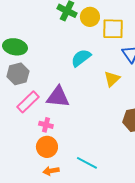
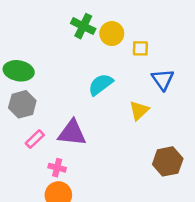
yellow square: (113, 29) -> (140, 48), size x0.6
pink rectangle: (28, 102) -> (35, 139), size x0.7

